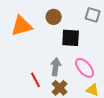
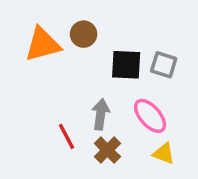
gray square: (93, 15) -> (164, 65), moved
brown circle: (54, 17) -> (84, 34), moved

